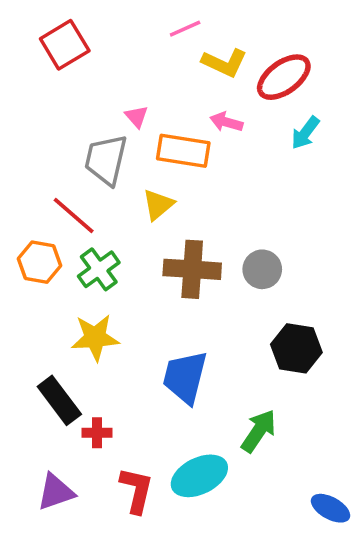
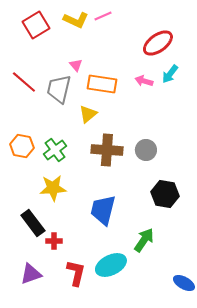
yellow L-shape: (225, 63) -> (76, 20), moved
pink arrow: (226, 122) -> (144, 81), moved
red line: (74, 215) -> (24, 82), moved

